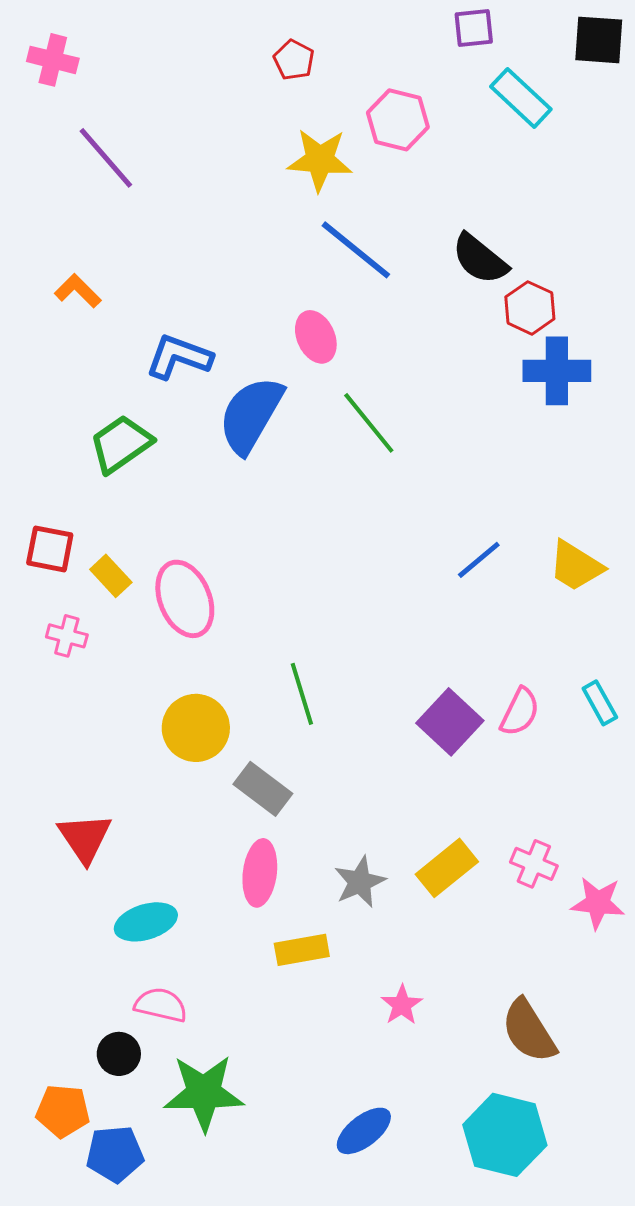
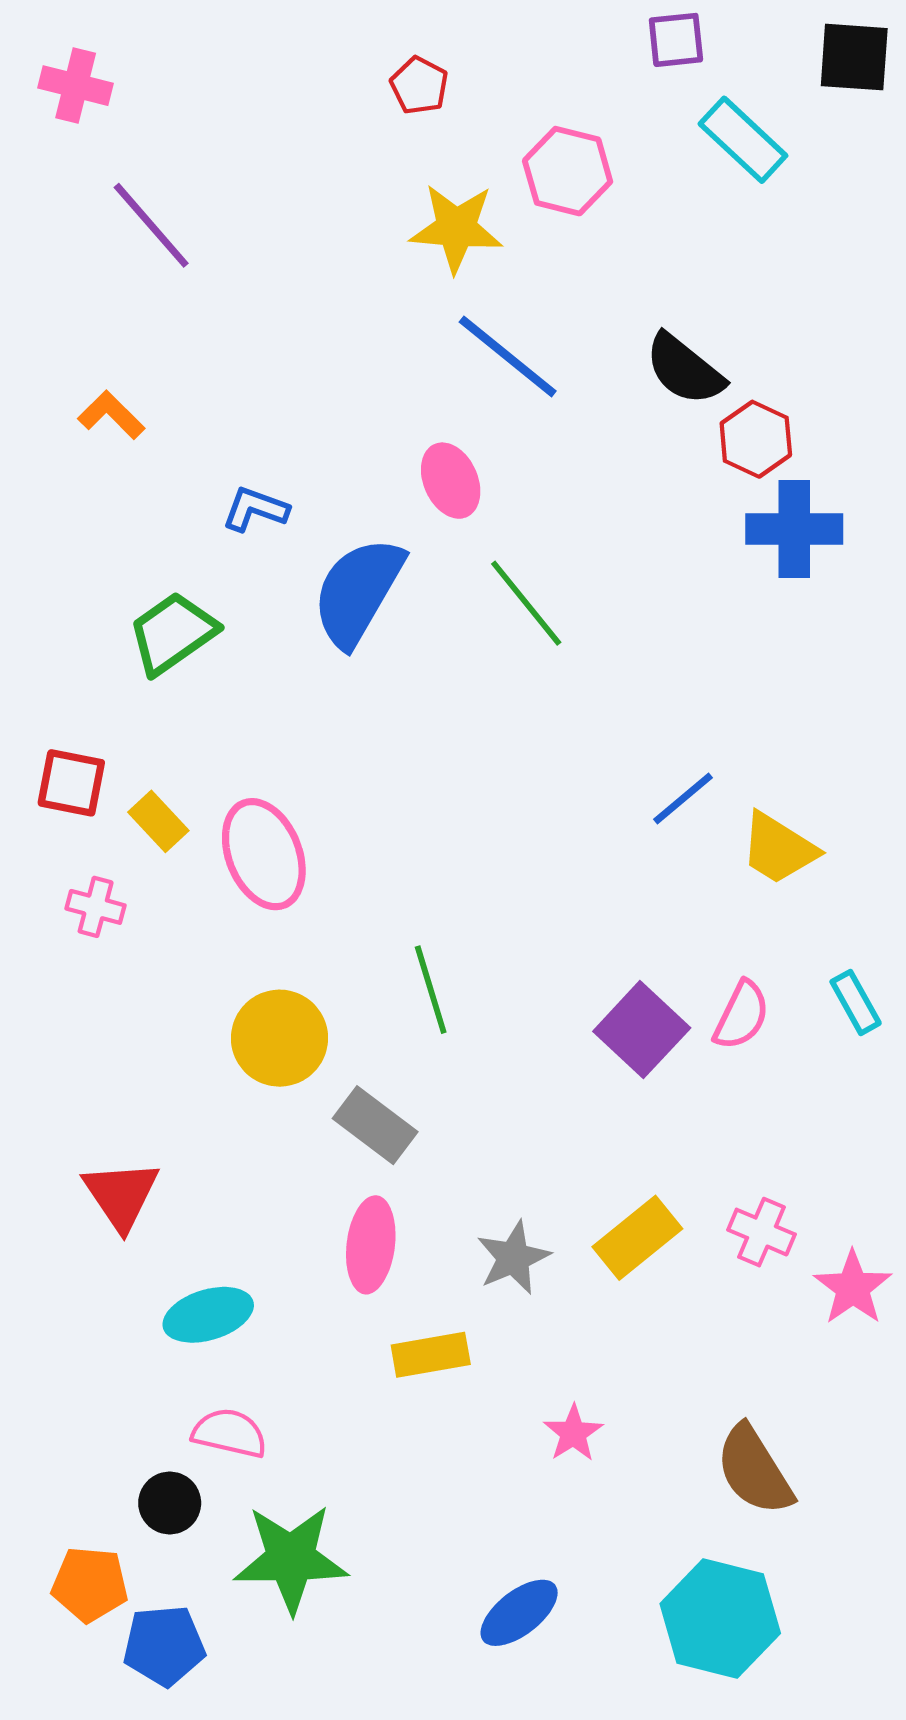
blue L-shape: (179, 357) -> (255, 509), size x0.7
yellow trapezoid: (576, 566) -> (779, 848), moved
pink star: (598, 903) -> (853, 1288), turned 30

